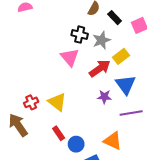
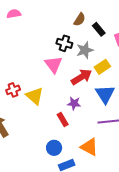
purple star: (104, 97) -> (74, 103), moved
red cross: (31, 102) -> (13, 90), moved
yellow triangle: (57, 102) -> (35, 96), moved
red rectangle: (59, 133) -> (63, 119), moved

